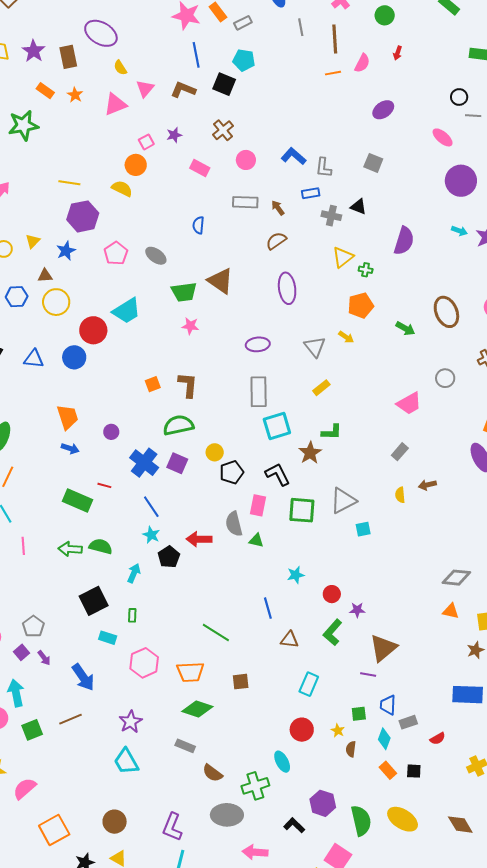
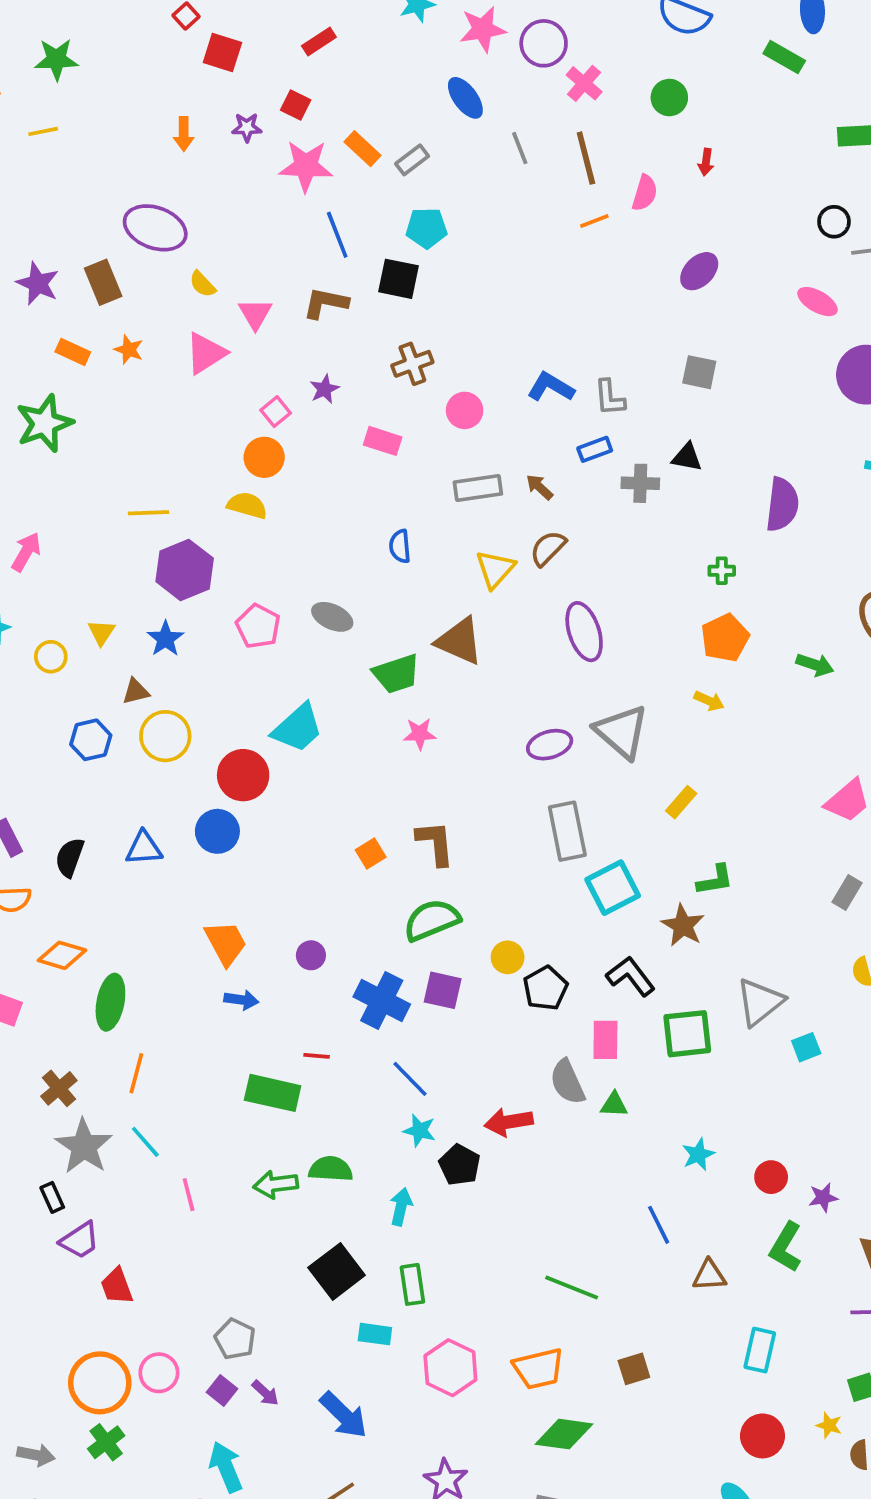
brown cross: (223, 130) -> (412, 364), turned 30
yellow triangle: (343, 257) -> (495, 569), moved
gray triangle: (315, 347) -> (622, 732), moved, size x1.4
green rectangle: (132, 615) -> (412, 1284), size x1.5

